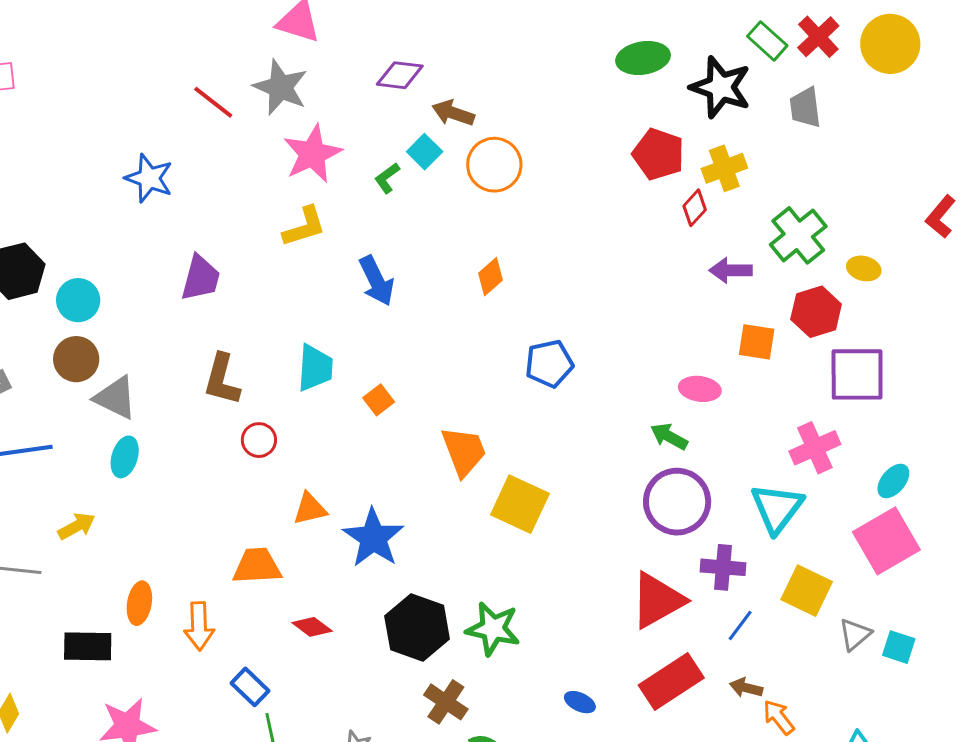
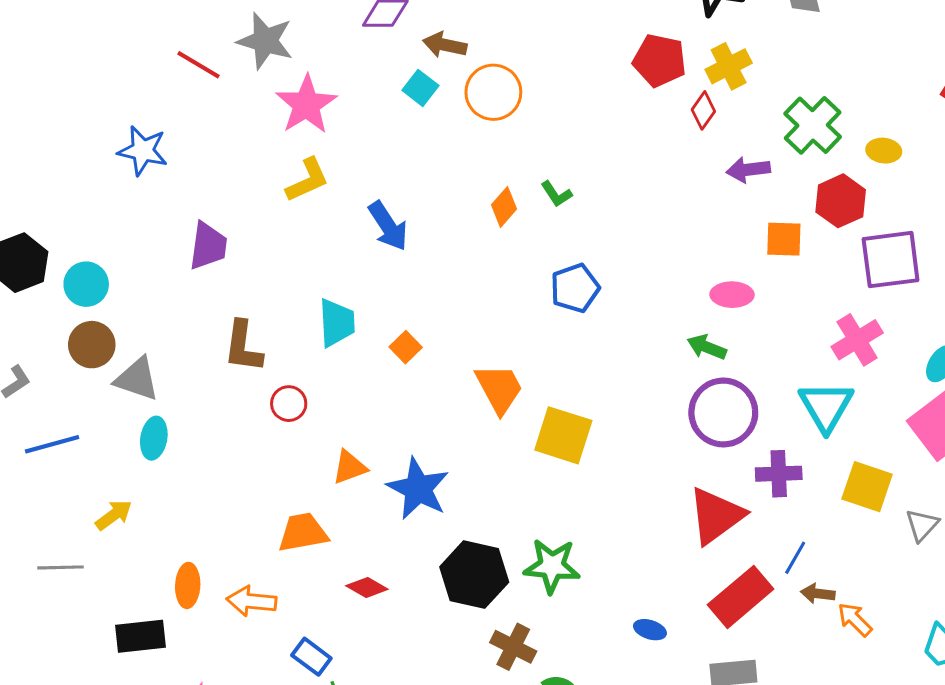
green L-shape: (387, 178) -> (556, 194), moved, turned -80
orange arrow: (199, 626) -> (252, 601), turned 105
blue line: (740, 626) -> (795, 558), moved

